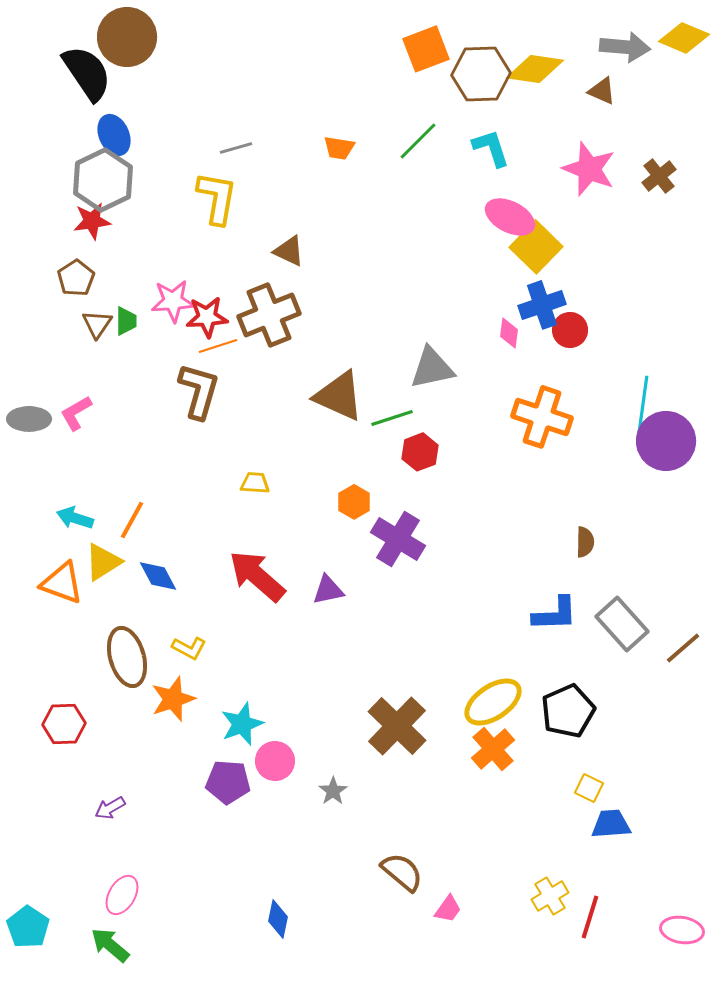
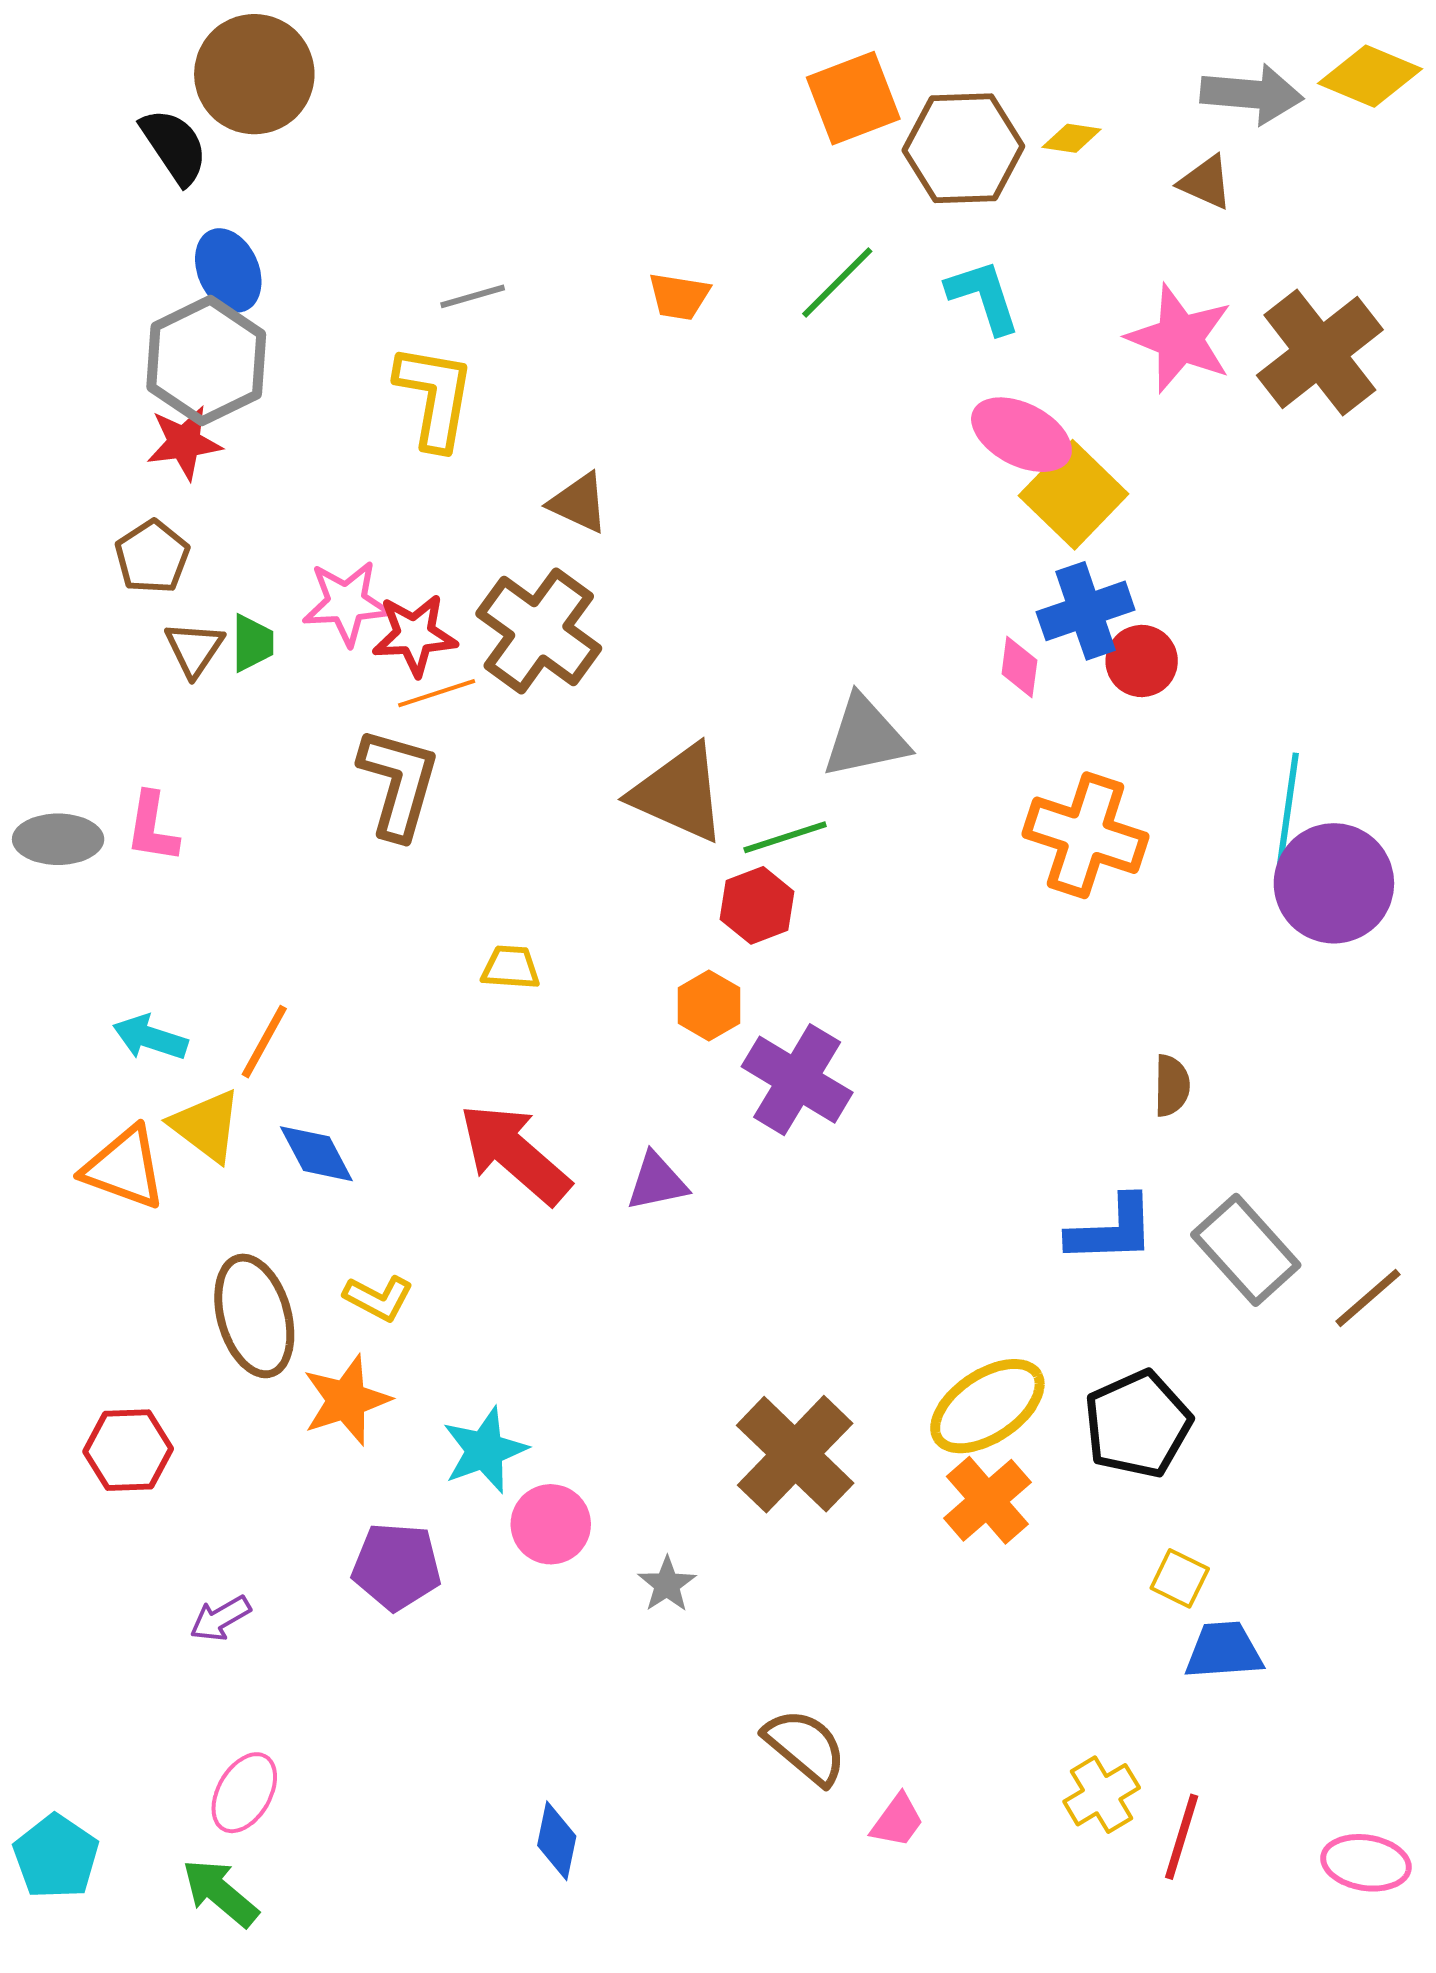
yellow diamond: (535, 69) -> (1072, 138), size x0.5
black semicircle: (87, 73) -> (174, 146), size x0.7
brown cross: (659, 176) -> (1320, 353), size x1.8
brown cross: (269, 315) -> (539, 631), turned -32
pink L-shape: (76, 413) -> (152, 827), turned -51
red hexagon: (420, 452) -> (757, 905), moved
yellow triangle: (103, 562) -> (206, 1126), turned -51
purple pentagon: (228, 782) -> (397, 1566), moved

